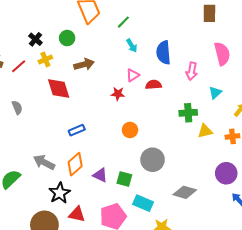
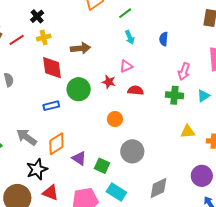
green circle: (67, 38) -> (79, 89), moved, size x1.5
blue semicircle: (164, 53) -> (164, 39), moved, size x0.6
red semicircle: (154, 85) -> (136, 90), moved
green cross: (188, 113) -> (174, 95), moved
blue rectangle: (77, 130) -> (51, 106), moved
gray diamond: (185, 192) -> (159, 188), turned -50

